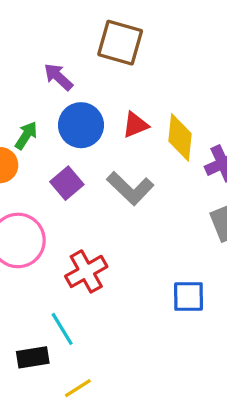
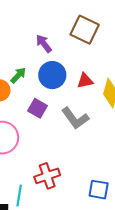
purple square: (67, 183) -> (38, 108), turned -30
red cross: (86, 271) -> (47, 176), moved
cyan line: (62, 329) -> (19, 195), turned 30

